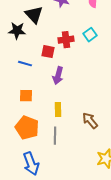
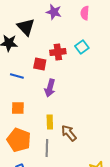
brown arrow: (90, 121) -> (69, 133), moved

